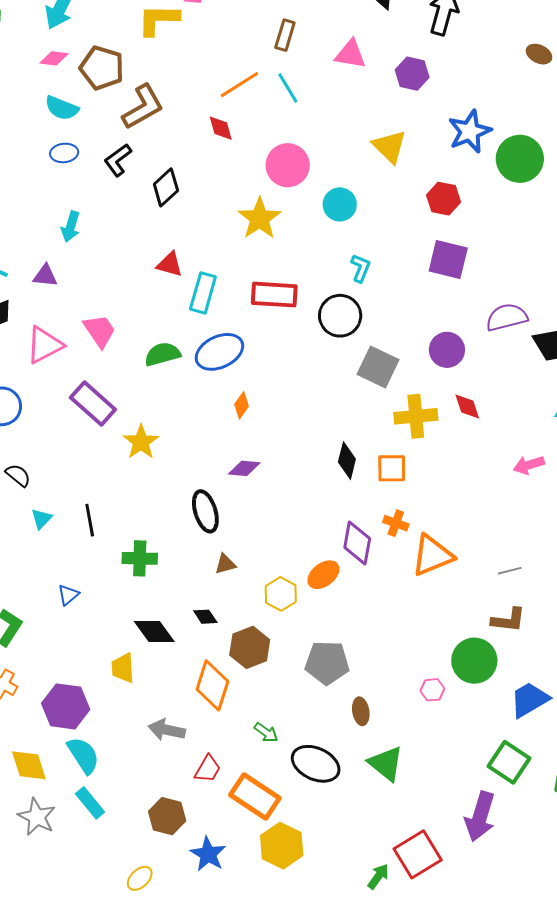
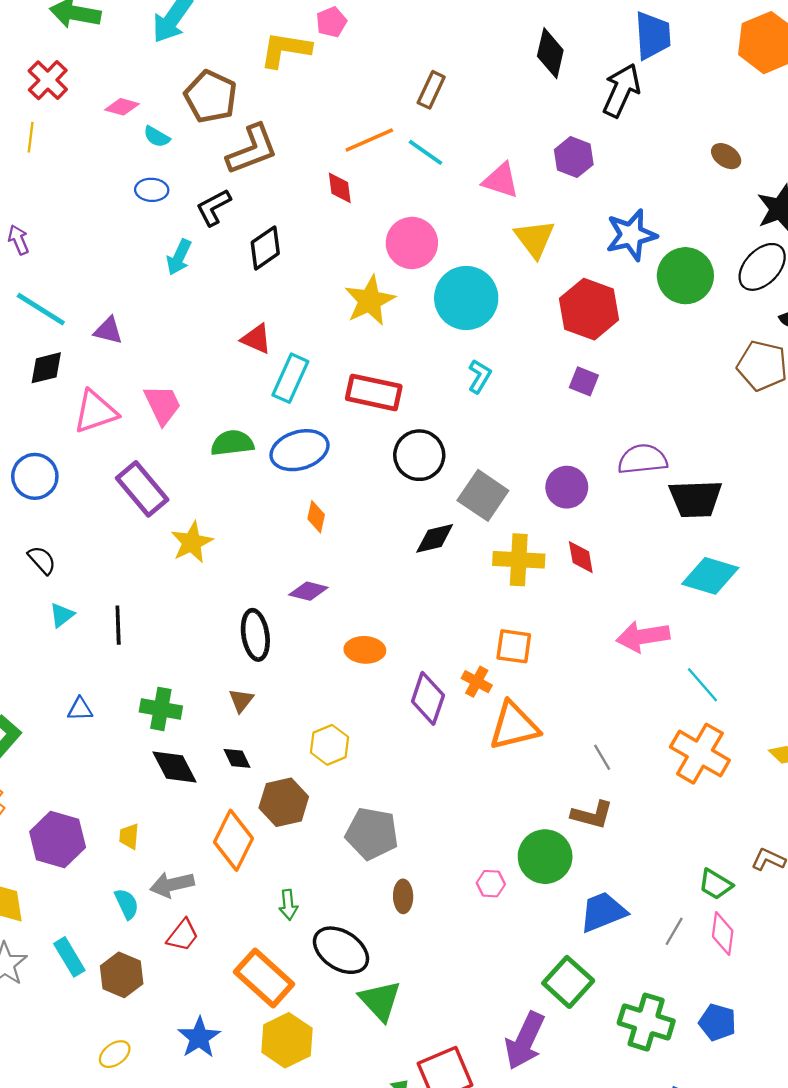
pink triangle: (351, 54) -> (501, 180), moved
pink diamond: (54, 58) -> (122, 107), moved
cyan line: (288, 88) -> (425, 152), turned -32
cyan semicircle: (62, 108) -> (157, 137), size x0.7
red hexagon: (444, 199) -> (589, 309), size x1.5
cyan circle: (340, 204) -> (466, 298), size x1.6
cyan arrow: (71, 227) -> (179, 257), moved
purple square: (448, 259) -> (584, 381), size x0.6
black circle: (340, 316) -> (419, 455), moved
orange diamond: (242, 405) -> (316, 517), turned -32
black diamond: (347, 461) -> (435, 538), moved, turned 54
pink arrow: (529, 465) -> (643, 636), size x1.4
orange square: (392, 468) -> (514, 646), moved
green cross: (140, 558) -> (161, 709), moved
brown triangle: (225, 564) -> (241, 700), moved, turned -45
gray line: (510, 571) -> (602, 757), turned 65
orange ellipse: (323, 575) -> (365, 650), moved, turned 32
blue triangle: (68, 595) -> (80, 709), turned 30
yellow trapezoid: (123, 668) -> (129, 836), moved, size x0.7
gray arrow: (167, 730) -> (172, 885), turned -33
green arrow: (266, 732) -> (288, 905), turned 40
cyan semicircle: (83, 755) -> (127, 904), moved, size x0.7
green triangle: (386, 764) -> (380, 1001), moved
red trapezoid: (208, 769) -> (183, 935), moved
brown hexagon: (167, 816) -> (122, 975), moved

